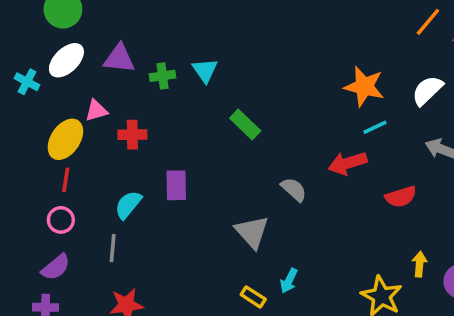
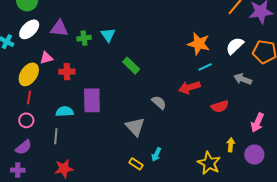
purple rectangle: (176, 185) -> (92, 100), size x1.4
cyan semicircle: (128, 205) -> (65, 112), turned 48

